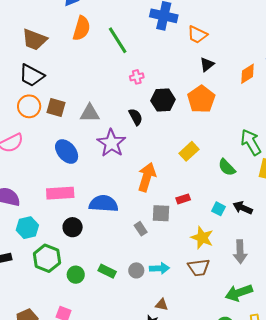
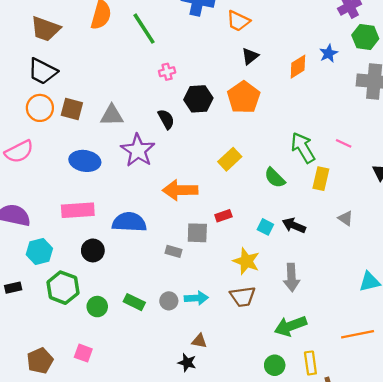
blue ellipse: (67, 151) -> (85, 161), turned -40
orange arrow: (147, 177) -> (180, 190), turned -108
gray rectangle: (141, 229) -> (173, 251), turned -40

